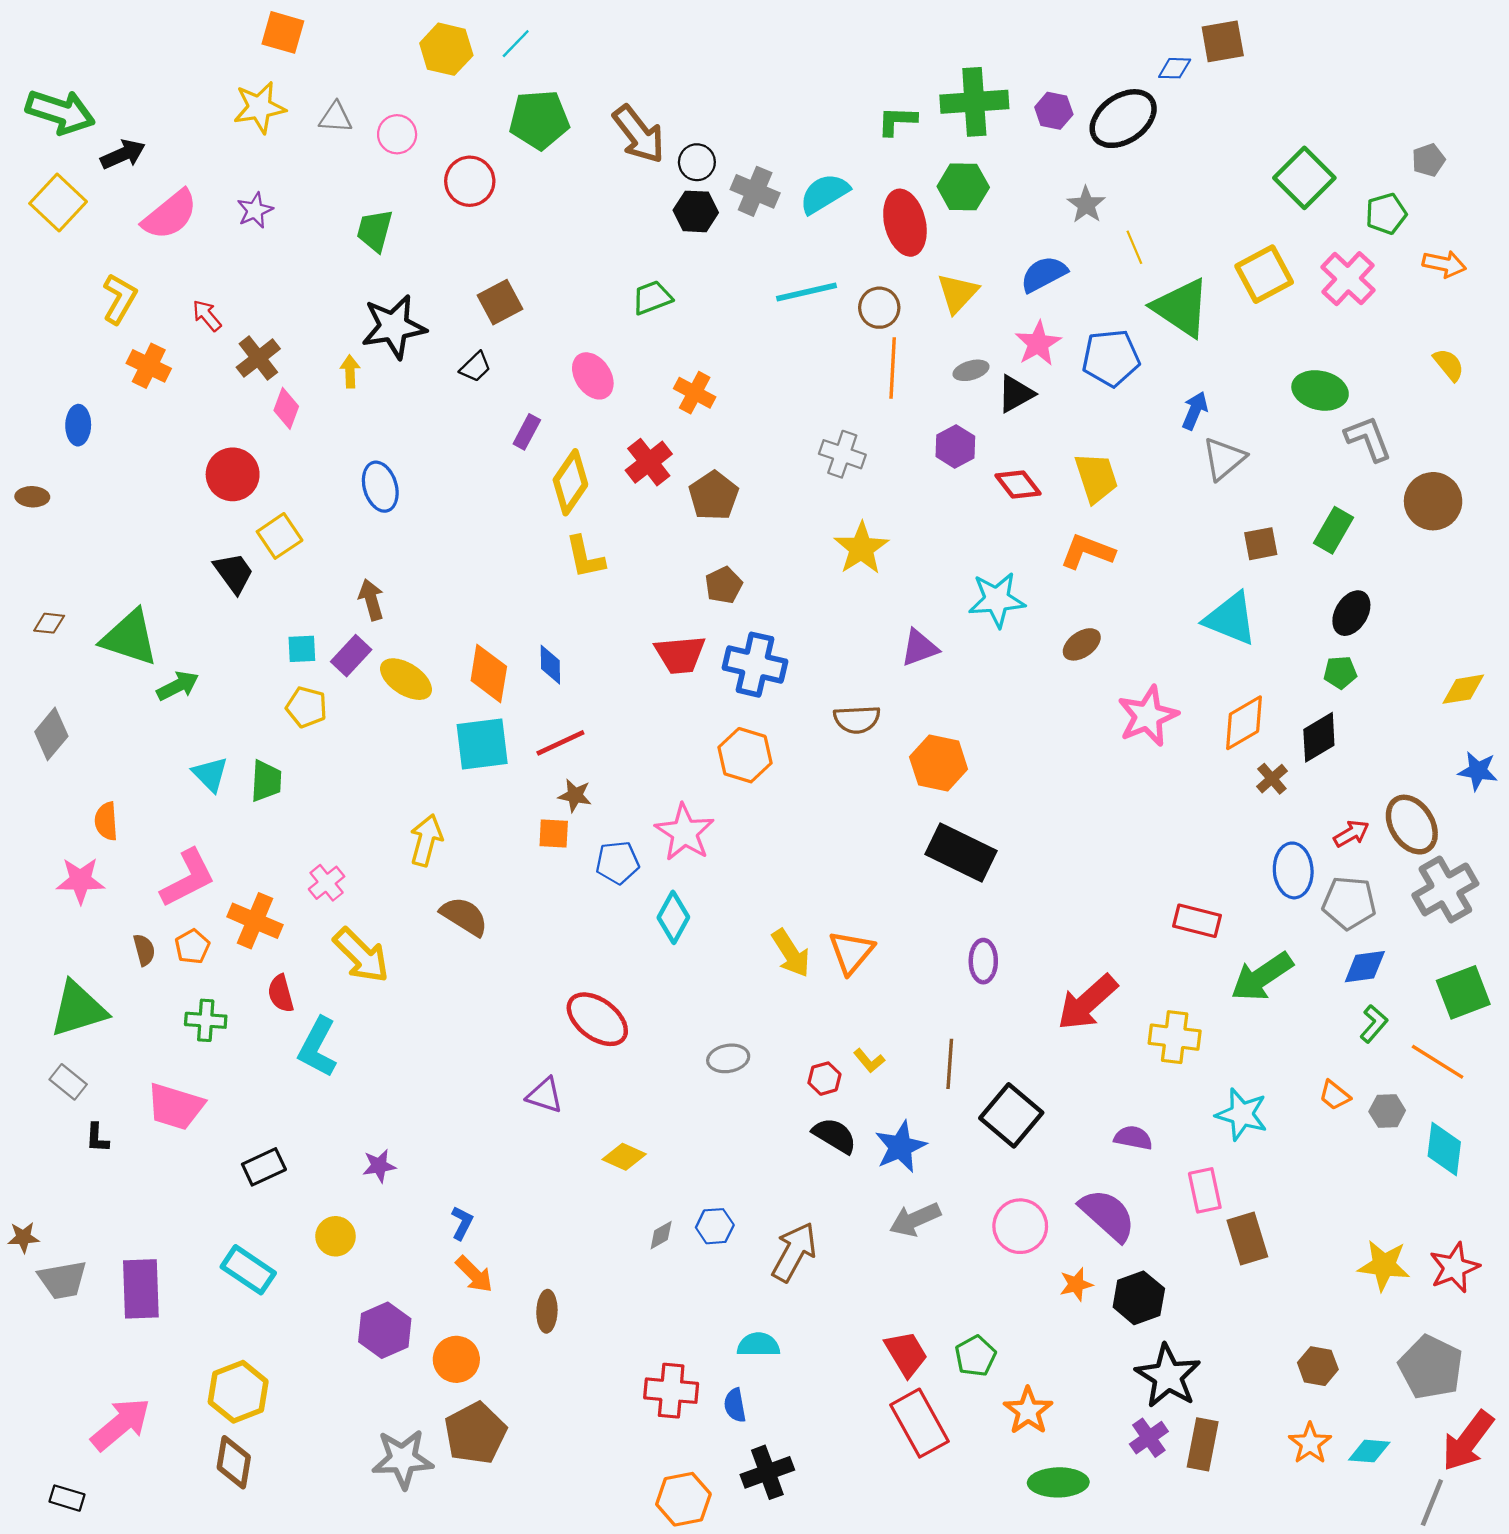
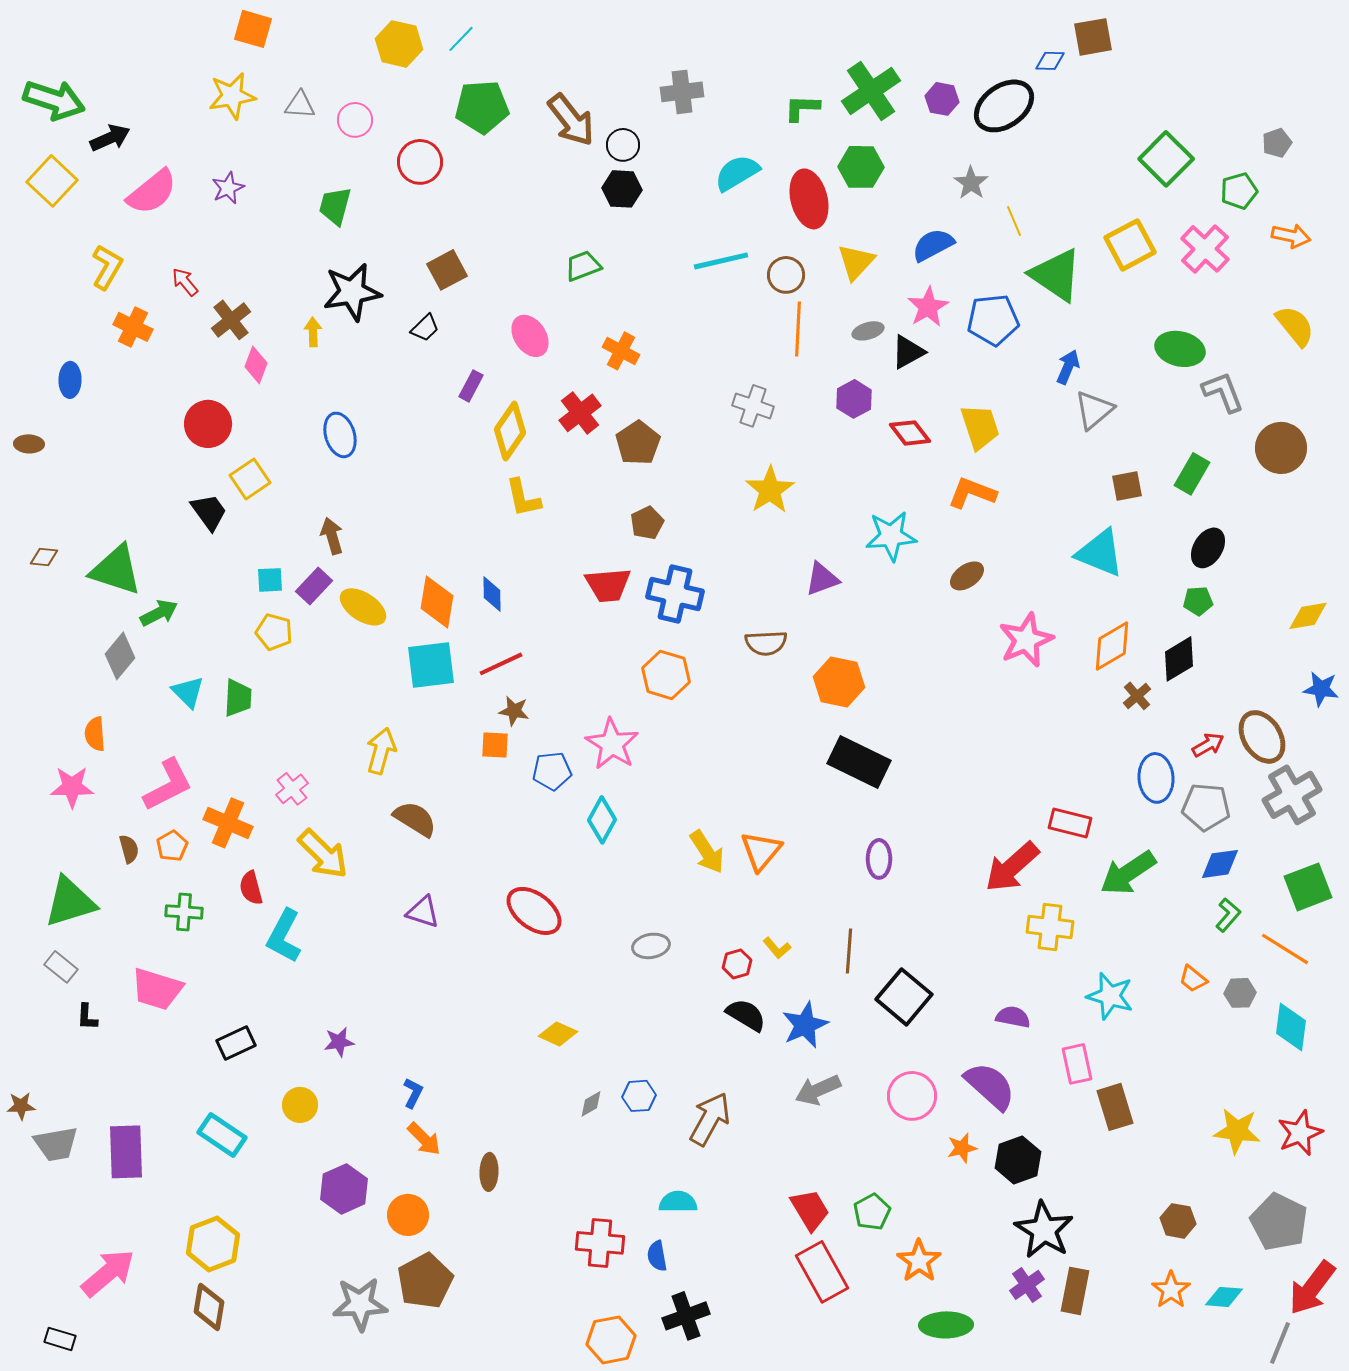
green cross: (974, 102) -> (871, 91), turned -30
gray cross: (755, 191) -> (682, 92), moved, turned -30
yellow semicircle: (1449, 365) -> (1295, 326), size x1.4
gray diamond: (51, 734) -> (120, 656), moved
red arrow: (1087, 1002) -> (1012, 867), moved
purple triangle: (545, 1095) -> (423, 912), moved

